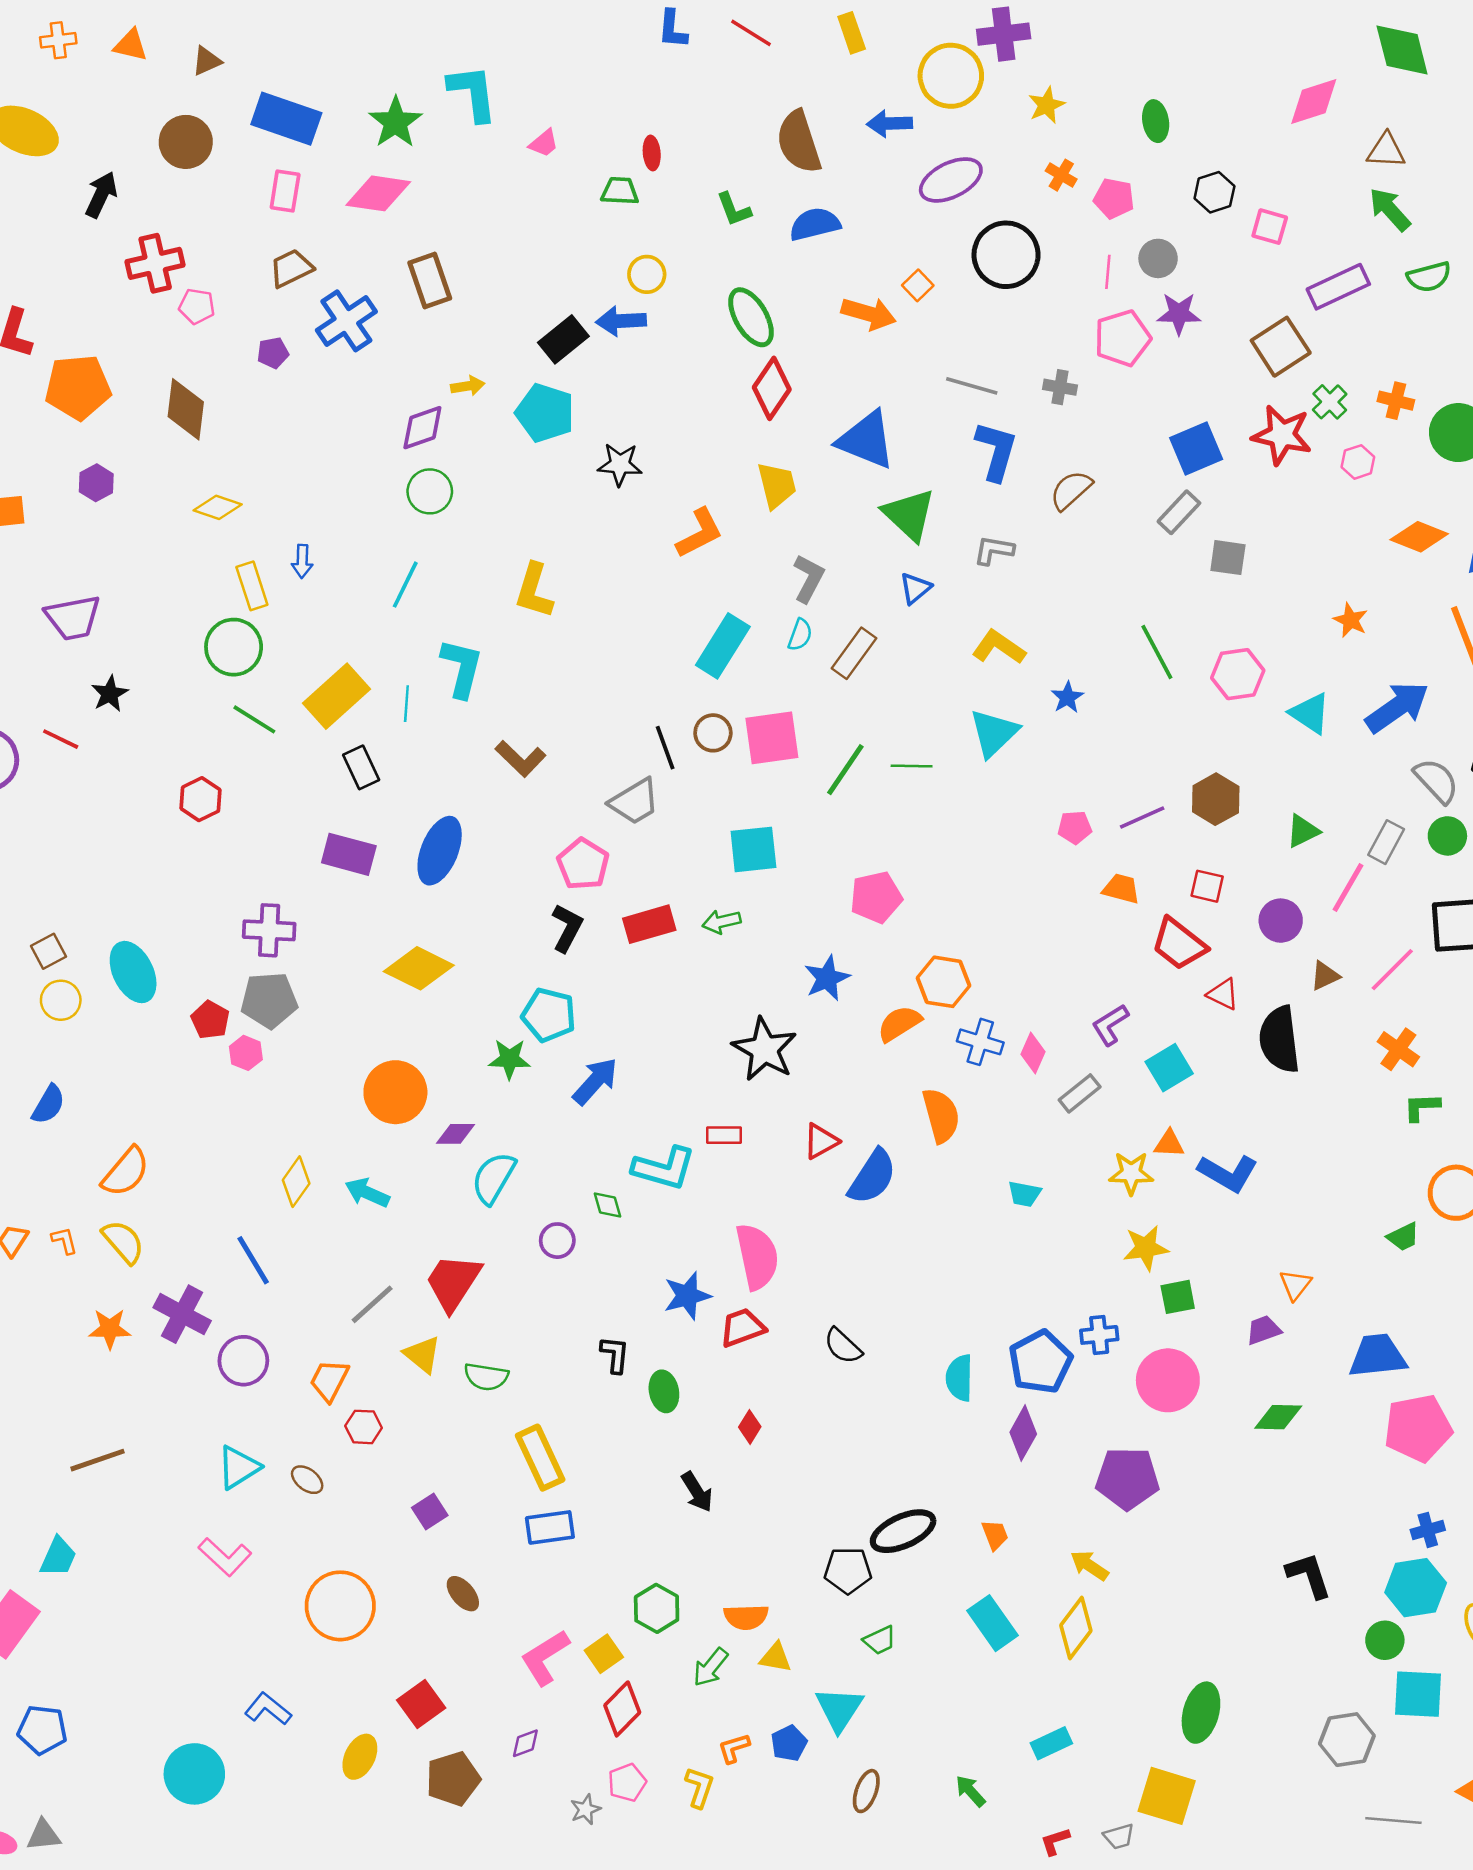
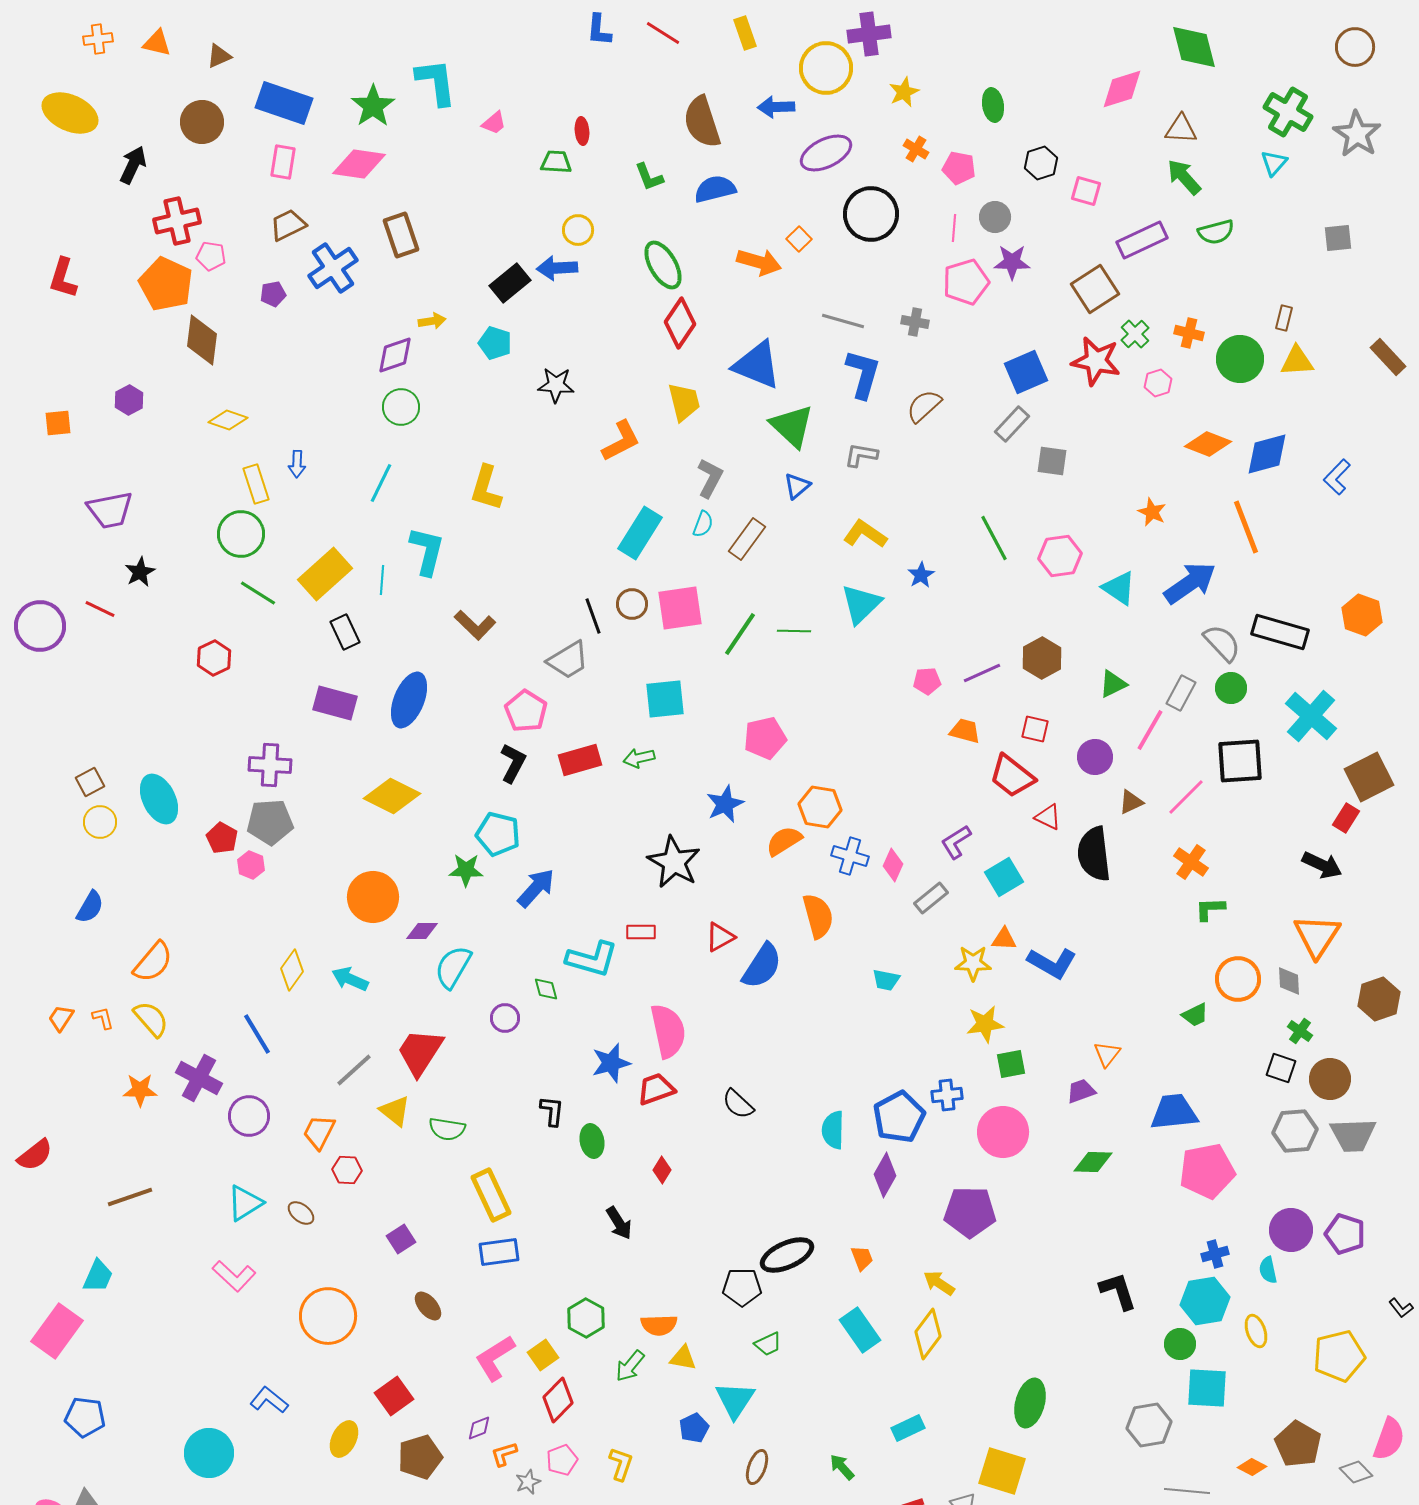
orange pentagon: (78, 387) -> (166, 284), moved, turned 30
cyan pentagon: (545, 413) -> (495, 343), size x0.7
orange L-shape: (734, 1748) -> (504, 1454), moved

